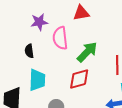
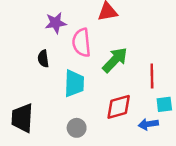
red diamond: (79, 79) -> (119, 107), moved
cyan trapezoid: (37, 80) -> (74, 83), moved

